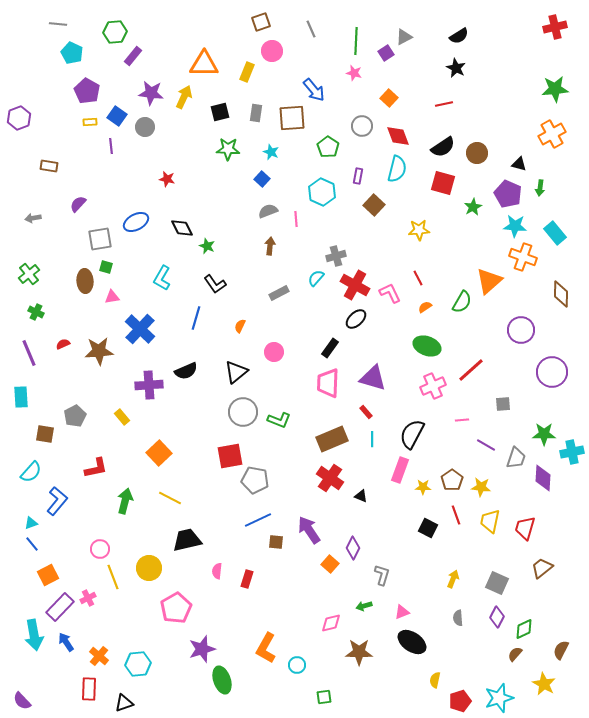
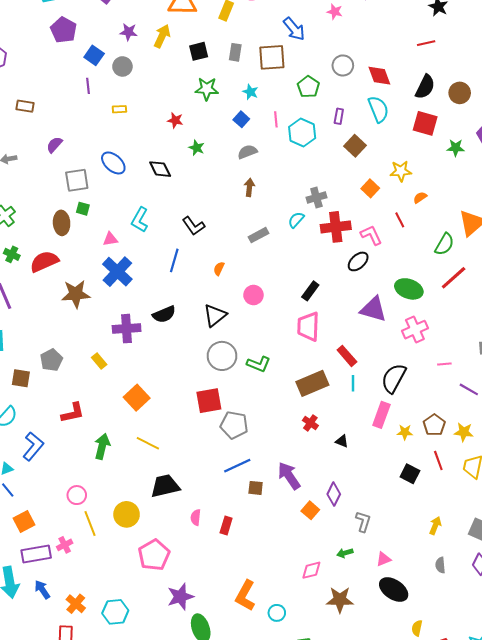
purple star: (151, 93) -> (129, 32), size x0.7
orange square: (389, 98) -> (370, 188), moved
yellow rectangle: (90, 122) -> (119, 109), moved
black semicircle: (443, 147) -> (425, 87), turned -30
cyan semicircle: (397, 169) -> (378, 109), turned -36
red star: (167, 179) -> (175, 120), moved
green star: (473, 207) -> (456, 148), turned 30
pink line: (296, 219) -> (276, 119), moved
blue ellipse: (136, 222) -> (113, 163), turned 70
green star: (207, 246) -> (197, 148), moved
red cross: (355, 285) -> (336, 227), turned -36
pink triangle: (112, 297) -> (110, 239), moved
orange semicircle: (425, 307) -> (420, 198), moved
black ellipse: (356, 319) -> (358, 261), moved
red semicircle: (63, 344) -> (44, 261), moved, size x2.0
red line: (471, 370) -> (454, 278), moved
purple triangle: (373, 378) -> (373, 309), moved
red rectangle: (366, 412) -> (347, 356), size x1.5
red cross: (330, 478) -> (310, 423), size x0.6
purple rectangle: (60, 607) -> (36, 554), turned 36

